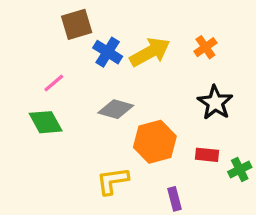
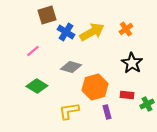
green diamond: (46, 122) -> (37, 86), moved, turned -30
purple rectangle: (174, 199) -> (107, 112), moved

